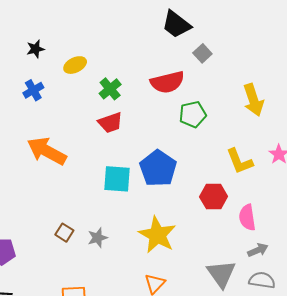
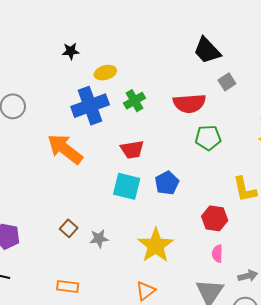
blue cross: (33, 90) -> (90, 106), moved, size x1.8
red trapezoid: (110, 123) -> (132, 150), moved
blue pentagon: (158, 168) -> (167, 183), size x0.7
pink semicircle: (247, 217) -> (217, 254), moved, size x0.7

